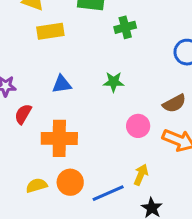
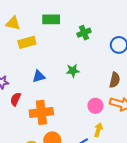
green cross: (125, 27) -> (84, 33), moved
brown semicircle: (174, 103) -> (115, 80), turned -42
pink circle: (138, 126) -> (95, 106), moved

